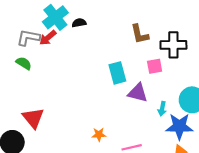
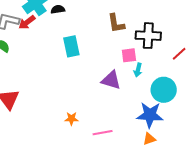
cyan rectangle: (117, 73) -> (71, 46), moved
cyan arrow: (162, 109) -> (138, 70), moved

